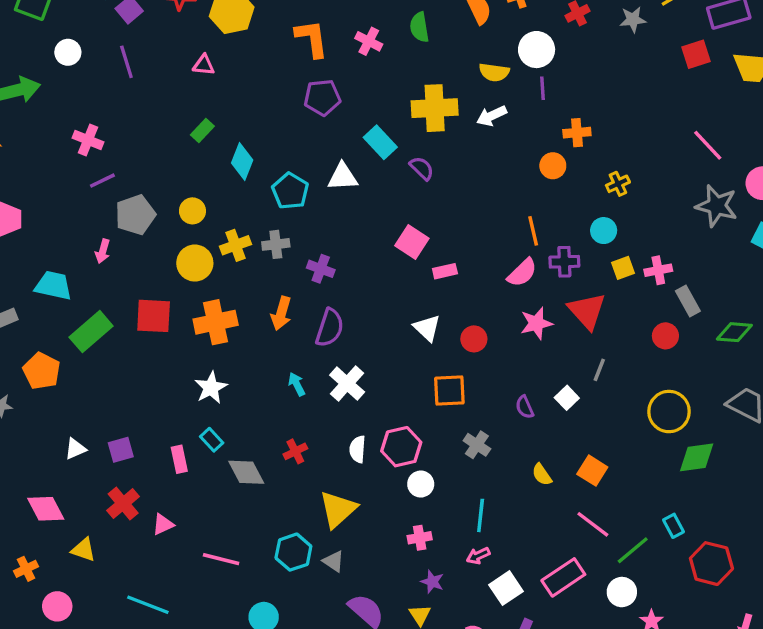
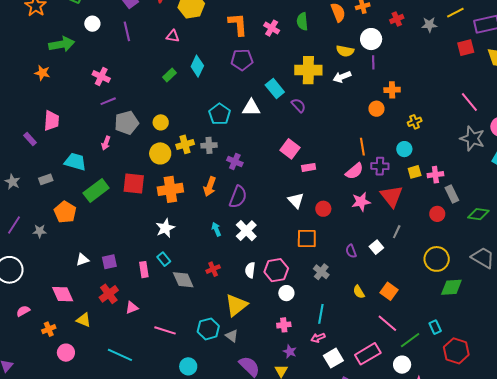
cyan diamond: (242, 161) -> (197, 66), moved

